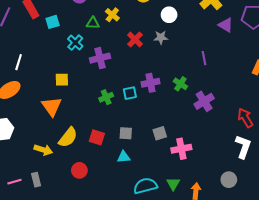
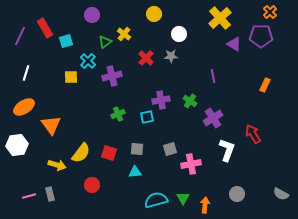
green triangle: (93, 23) -> (105, 42), turned -40
white line: (19, 62) -> (26, 73), moved
yellow square: (62, 80) -> (71, 77), moved
cyan square: (130, 93) -> (147, 117), moved
orange triangle: (52, 106) -> (51, 125), moved
white L-shape: (243, 147) -> (227, 150), moved

